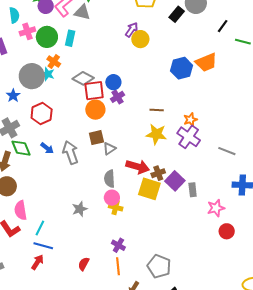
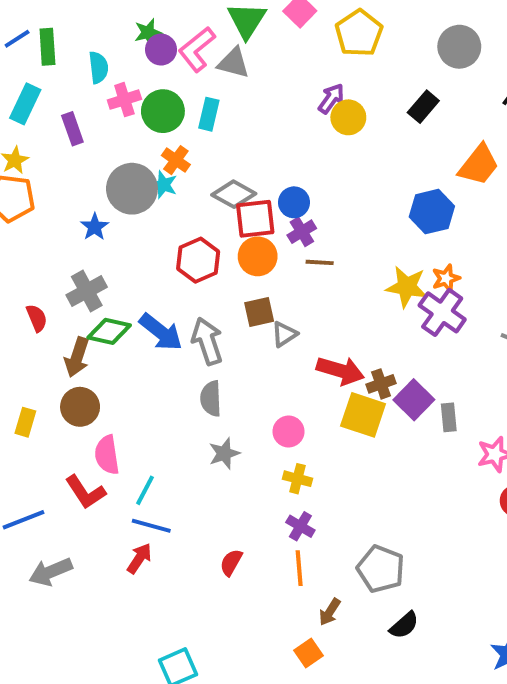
black rectangle: (177, 14) -> (423, 107), moved
orange trapezoid: (206, 62) -> (479, 165), turned -30
blue hexagon: (182, 68) -> (432, 212), moved
brown line: (157, 110) -> (320, 262), moved
red hexagon: (42, 114) -> (198, 260), moved
yellow star: (156, 134) -> (407, 287), moved
green diamond: (21, 148) -> (109, 331), turned -55
blue arrow: (47, 148) -> (161, 332), size x1.6
gray semicircle: (110, 179) -> (211, 399), moved
yellow cross: (116, 207) -> (297, 479), moved

